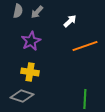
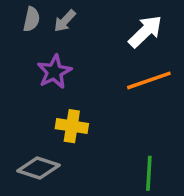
white arrow: (70, 21) -> (145, 31), moved, size x1.5
yellow cross: (30, 72) -> (72, 126), moved

